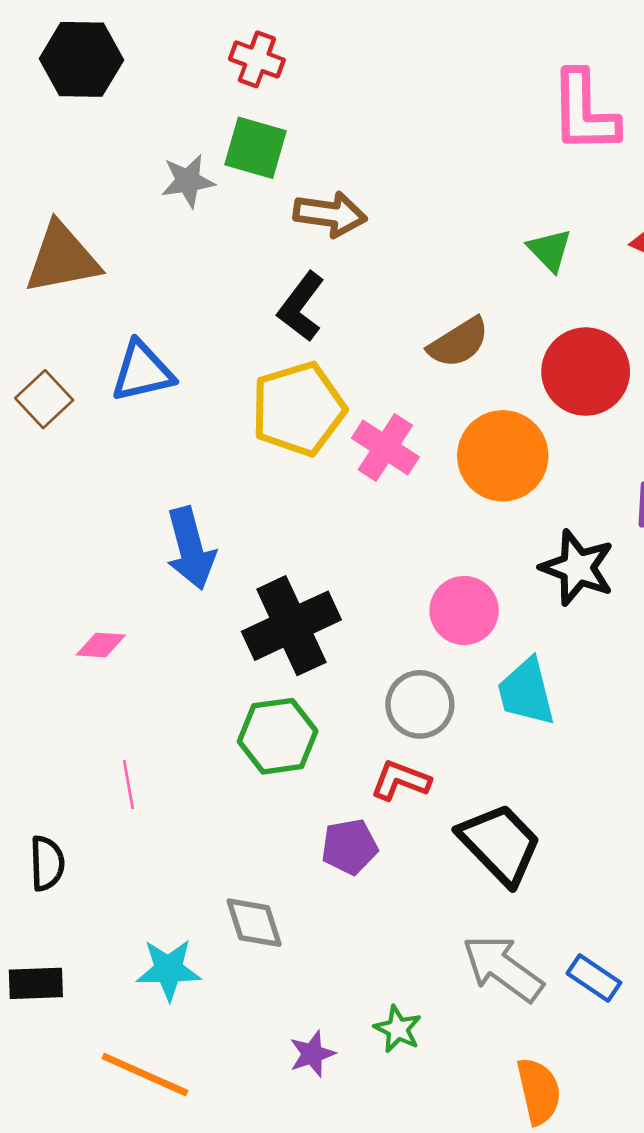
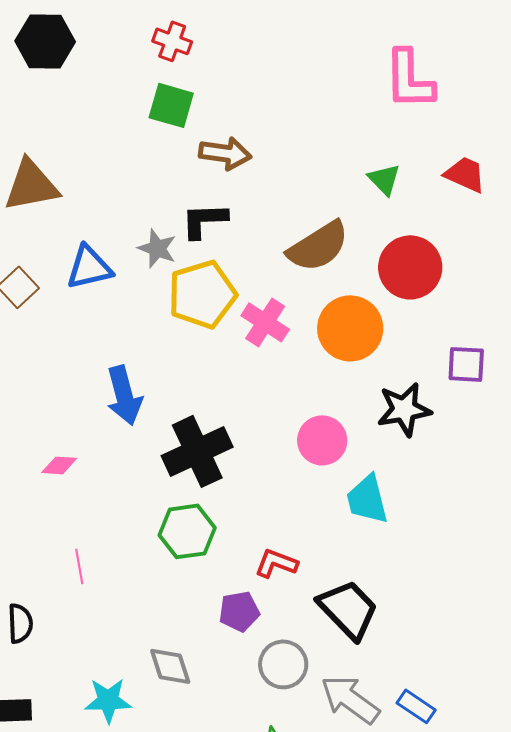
gray star: (188, 181) -> (157, 248), moved, turned 30
black L-shape: (301, 307) -> (204, 220), turned 51
brown semicircle: (459, 343) -> (318, 246), size x1.4
black star: (577, 568) -> (404, 409), turned -30
gray circle: (420, 704) -> (283, 664), moved

